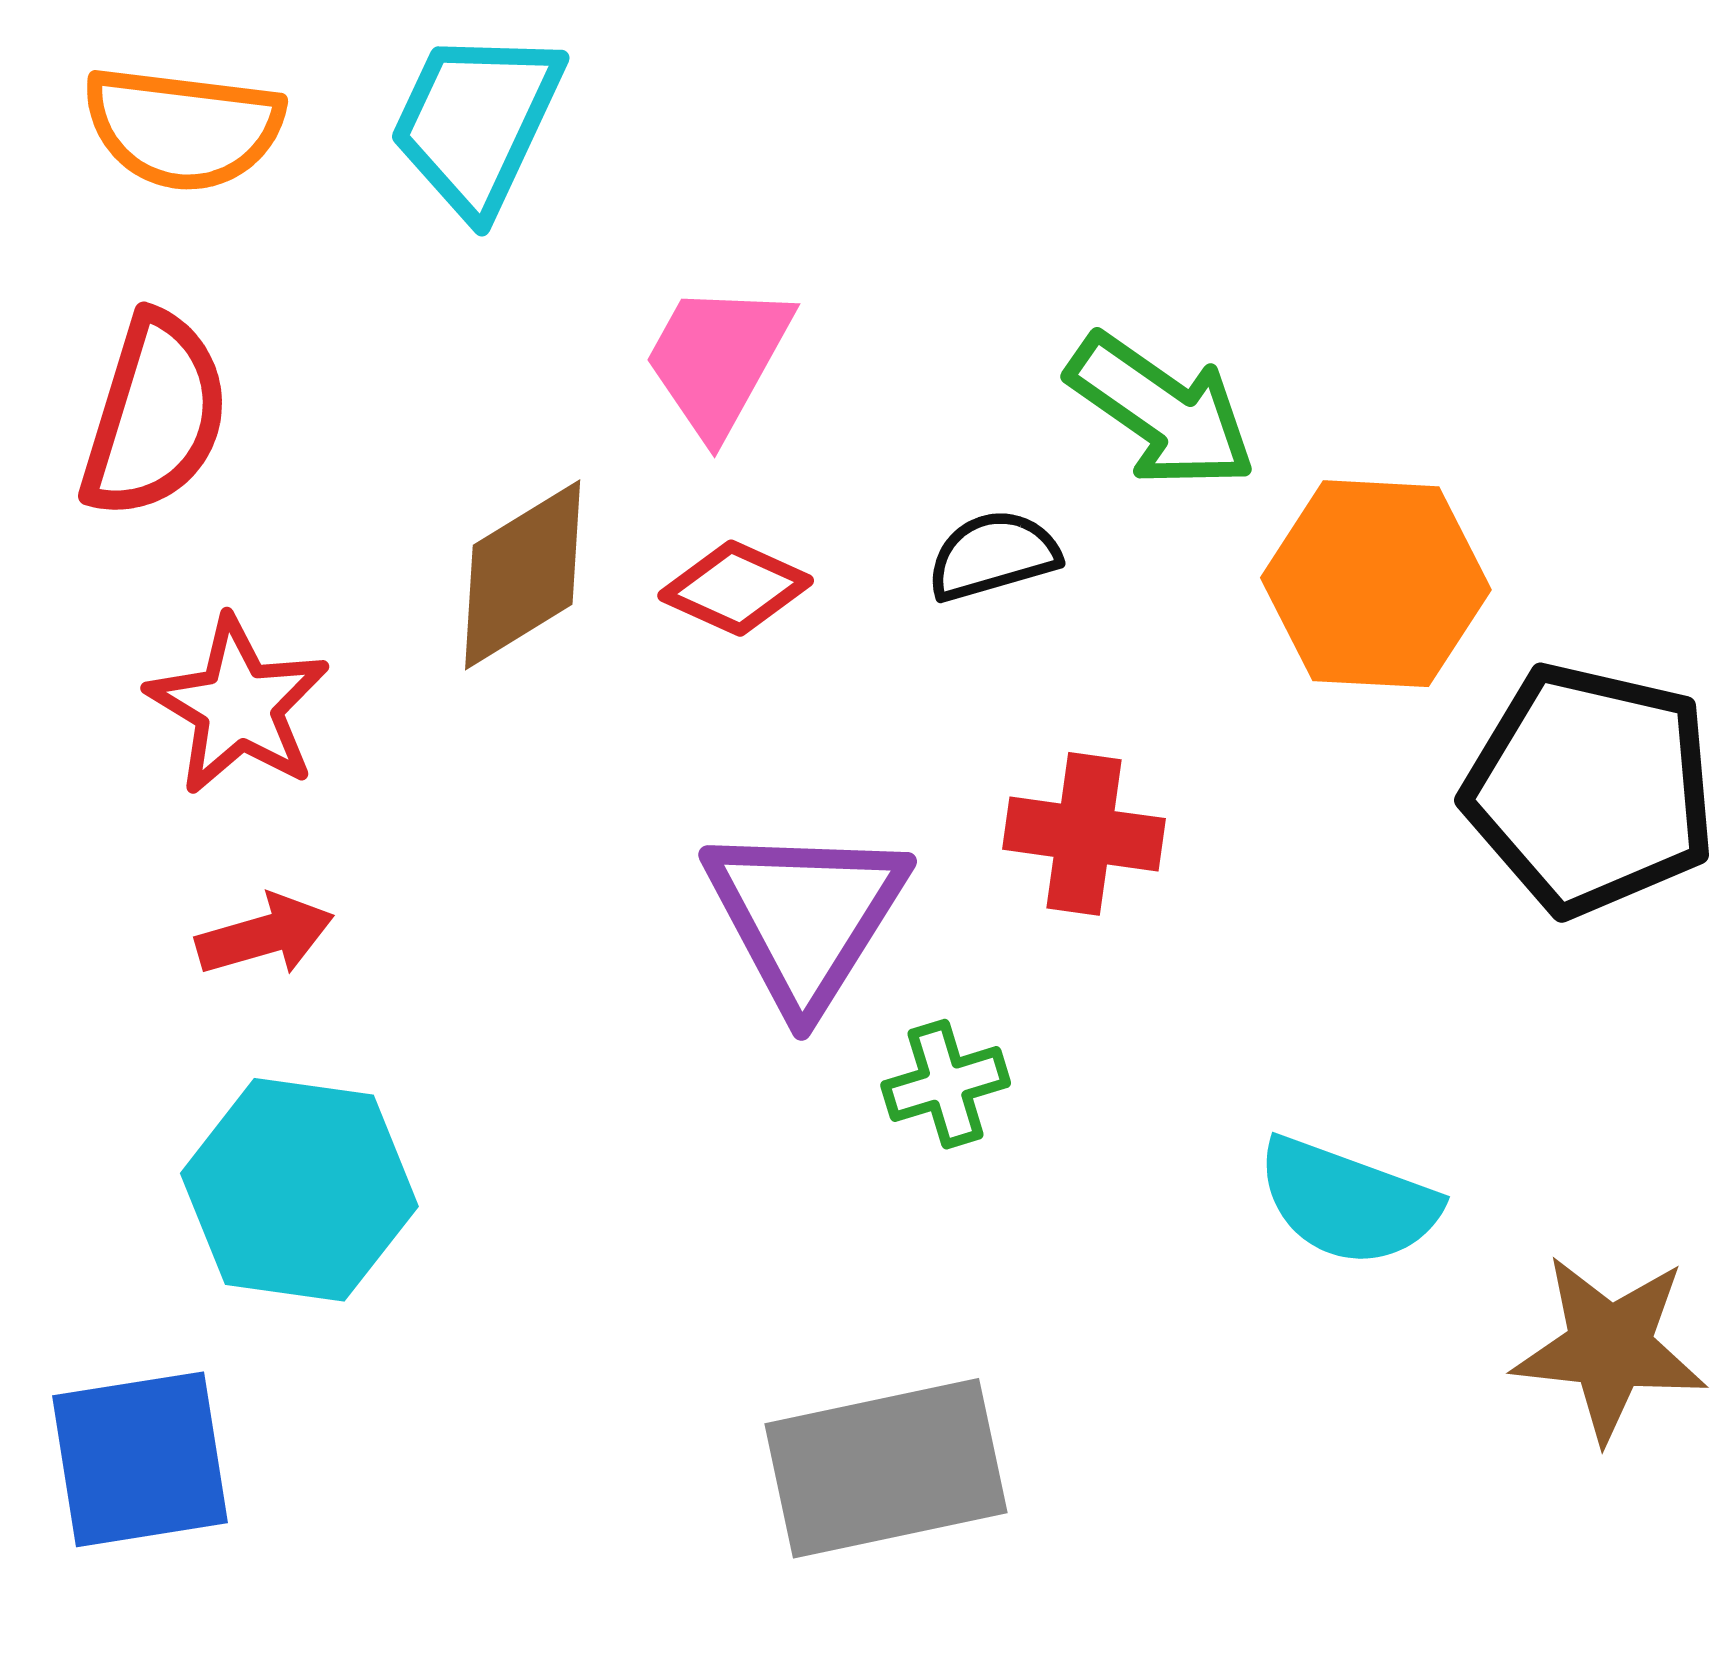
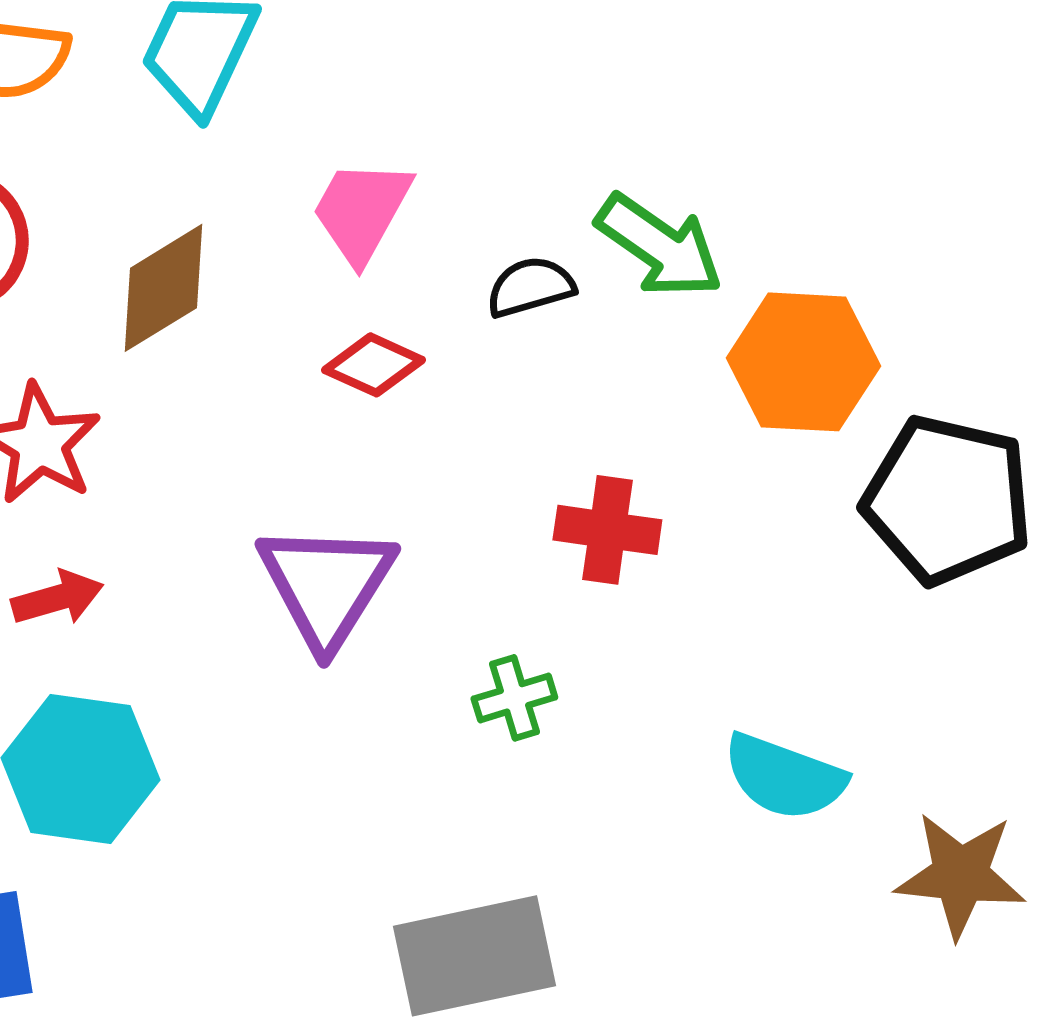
black semicircle: (993, 555) -> (530, 287), moved
brown diamond: (523, 575) -> (163, 288), moved
purple triangle: (806, 916) -> (326, 585), moved

